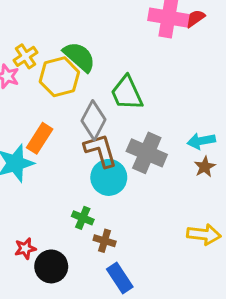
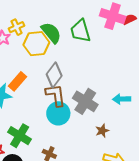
green trapezoid: (127, 93) -> (80, 31), moved
brown star: (205, 167) -> (102, 131), moved
green cross: (83, 218) -> (20, 136), moved, size x1.6

